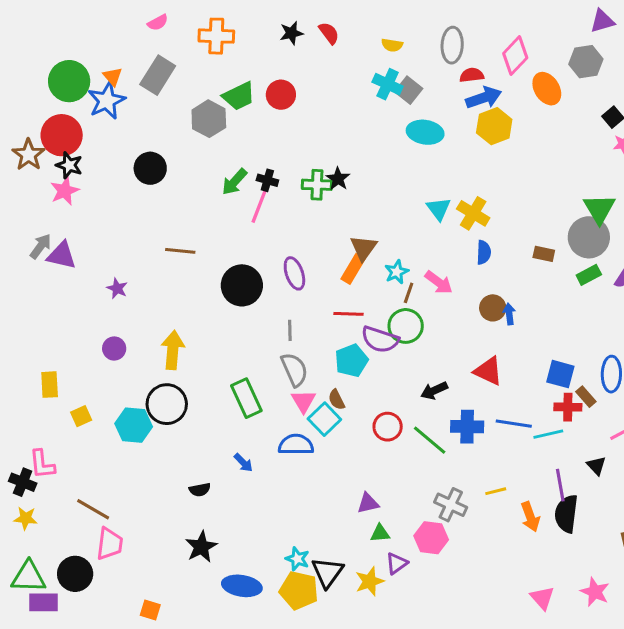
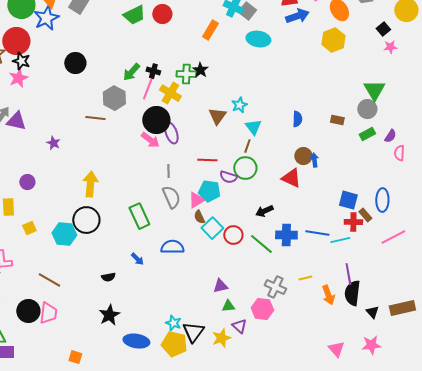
gray hexagon: (209, 119) -> (114, 98), moved
yellow hexagon: (494, 126) -> (333, 40), moved
cyan triangle: (439, 209) -> (253, 127), moved
yellow cross: (473, 213) -> (170, 93), moved
gray circle: (589, 237) -> (367, 109), size x0.7
orange rectangle: (353, 269) -> (210, 30), moved
cyan star: (397, 272) -> (239, 105), moved
pink arrow: (439, 282) -> (150, 140), moved
black circle: (242, 285) -> (156, 120), moved
purple semicircle: (380, 339) -> (228, 177), size x0.7
purple circle: (114, 349) -> (27, 182), moved
cyan pentagon: (352, 361) -> (209, 191), turned 30
red triangle: (488, 371) -> (291, 178), moved
pink triangle: (303, 401) -> (196, 200), moved, turned 30
cyan square: (324, 419) -> (212, 228), moved
black triangle: (596, 466) -> (372, 312), moved
brown line: (93, 509) -> (49, 280), moved
purple triangle: (397, 563) -> (239, 326), turned -42
black circle: (75, 574) -> (28, 311), moved
pink star: (595, 592) -> (371, 345), turned -30

